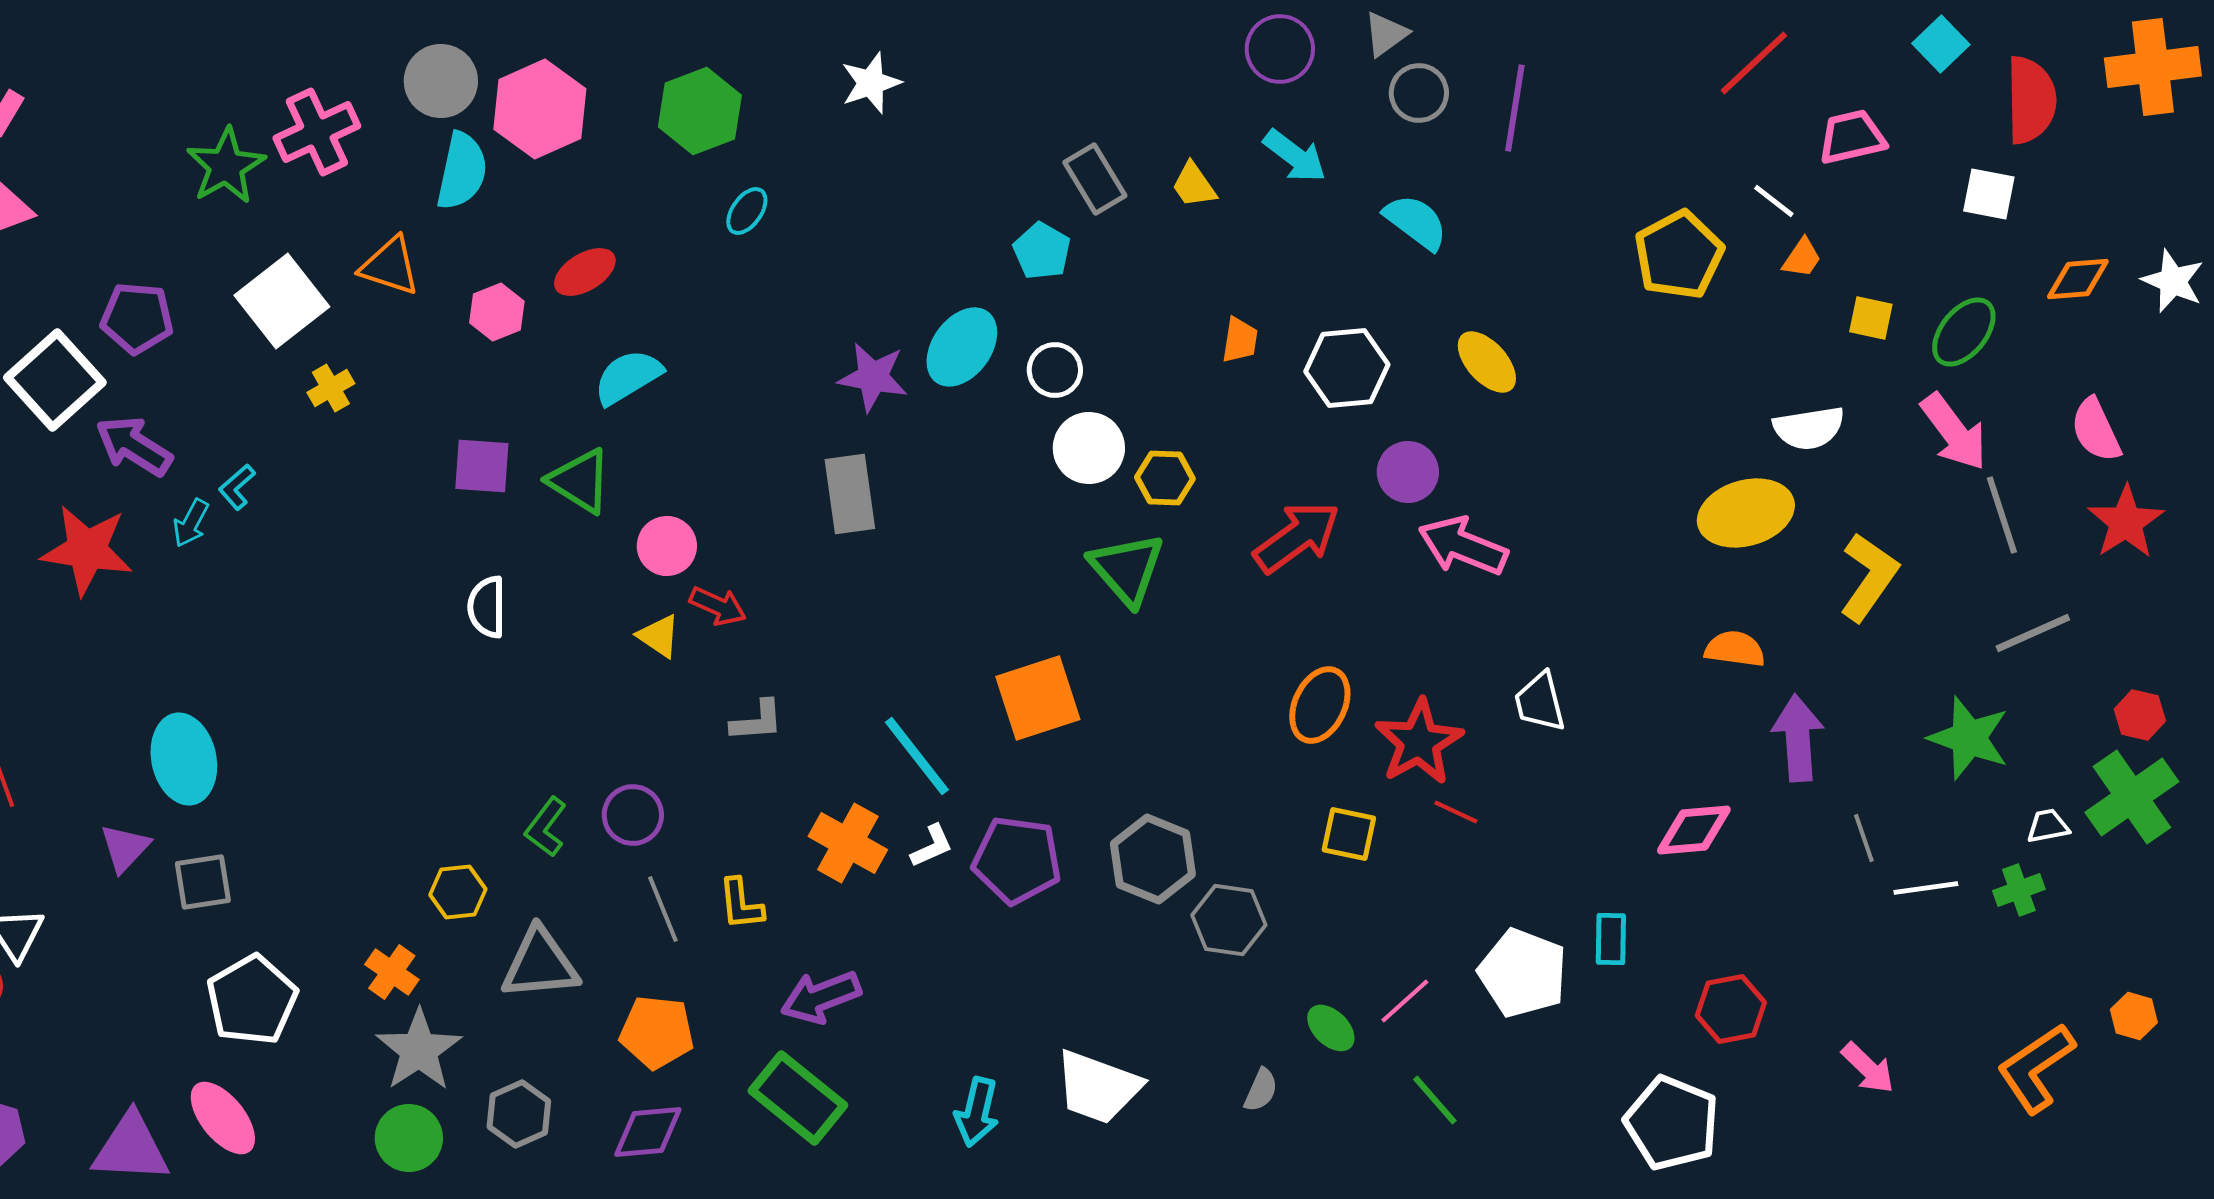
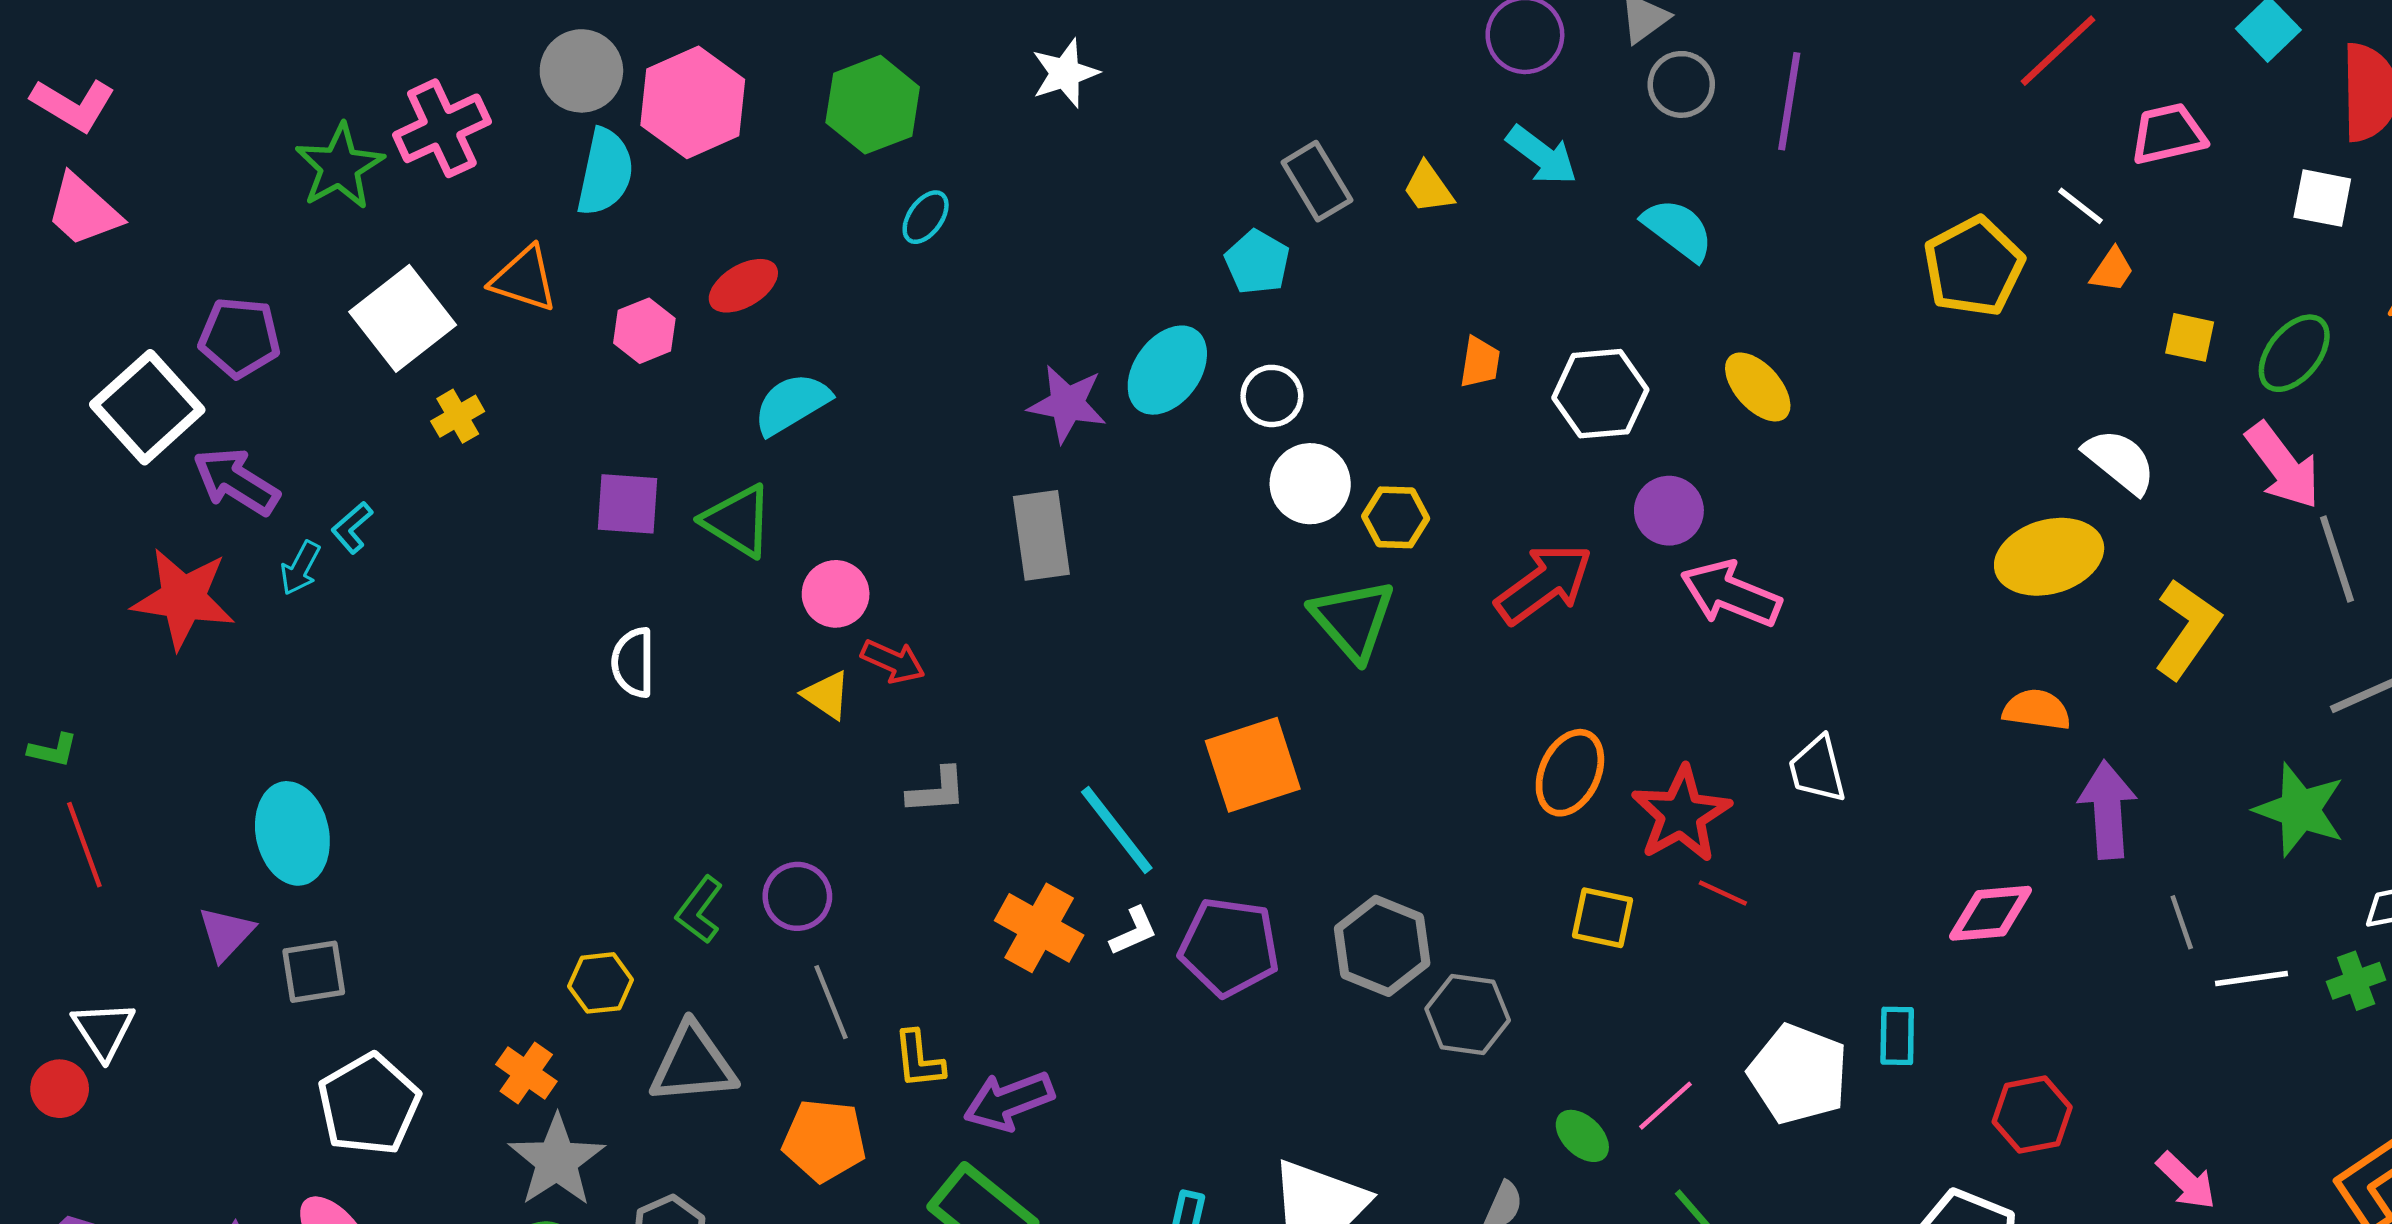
white semicircle: (1809, 428) -> (2120, 461), turned -132
yellow L-shape: (741, 904) -> (919, 1059), moved

